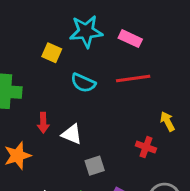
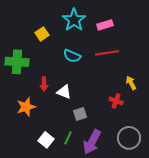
cyan star: (86, 31) -> (74, 20), turned -30
pink rectangle: (130, 39) -> (105, 25), turned -42
yellow square: (52, 53) -> (42, 34), moved, turned 32

